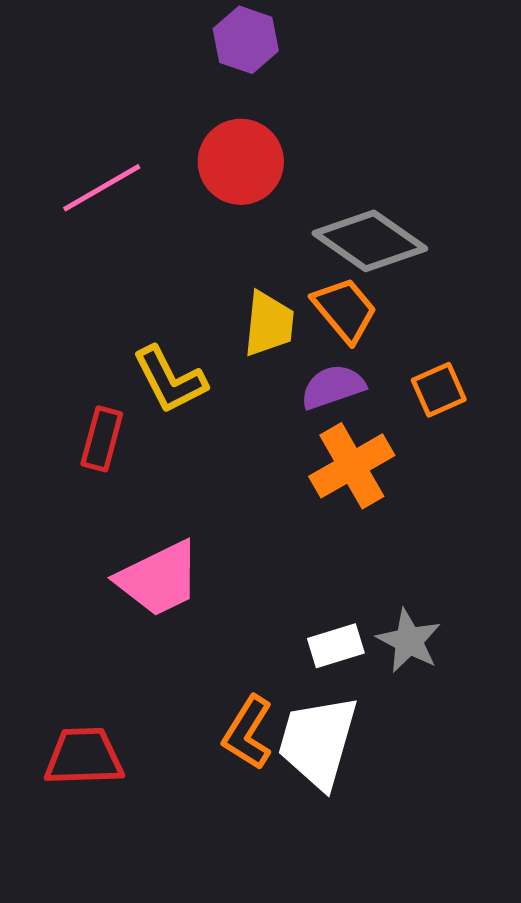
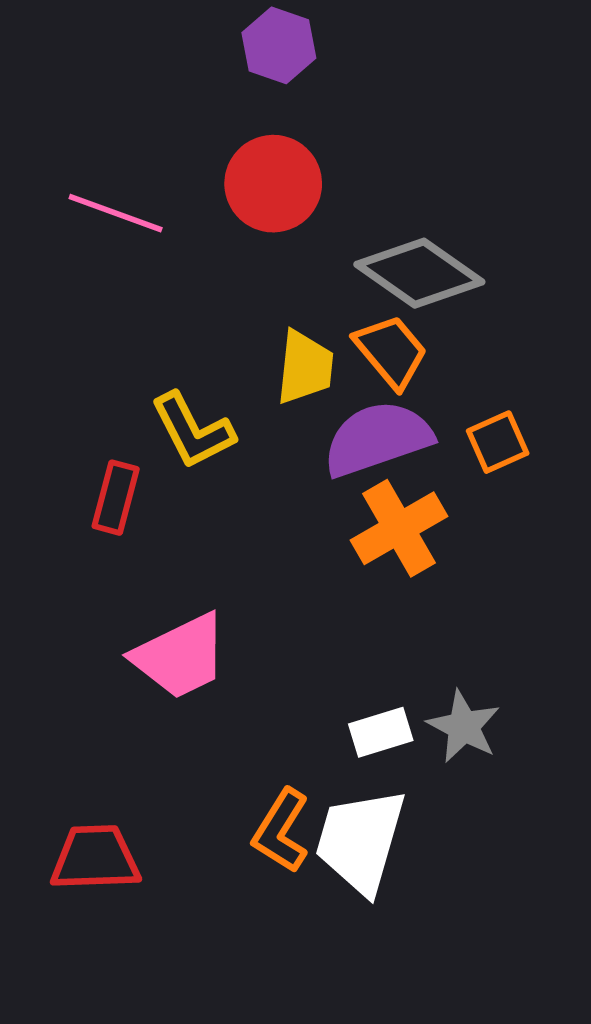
pink line: (102, 188) -> (116, 213), turned 50
purple semicircle: (333, 387) -> (377, 439), size x1.5

